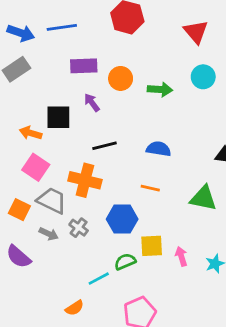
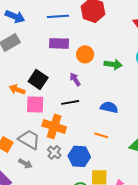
blue line: (62, 27) -> (58, 16), moved
purple arrow: (92, 103) -> (75, 79), moved
black square: (58, 117) -> (38, 79), turned 30
pink square: (36, 167) -> (35, 104), moved, turned -36
gray cross: (79, 228) -> (54, 152), moved

